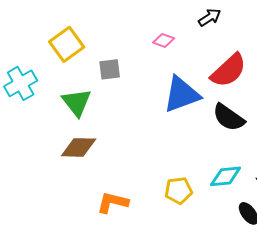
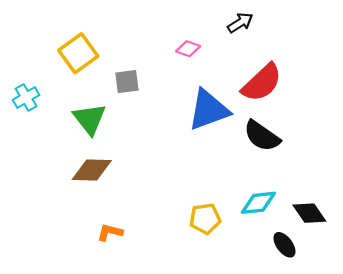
cyan cross: (21, 83) -> (26, 97), size x0.7
orange L-shape: (113, 202) -> (110, 232), moved, size x0.7

